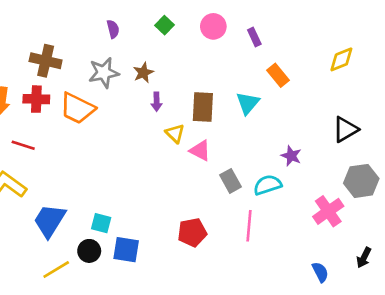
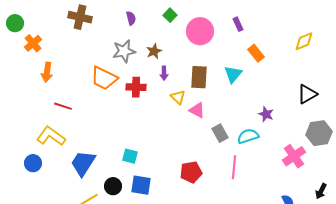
pink circle: (213, 26) -> (200, 31), moved, size x1.4
brown cross: (46, 61) -> (80, 17), moved
red cross: (36, 99) -> (136, 87), moved
cyan square: (101, 223) -> (130, 156), moved

